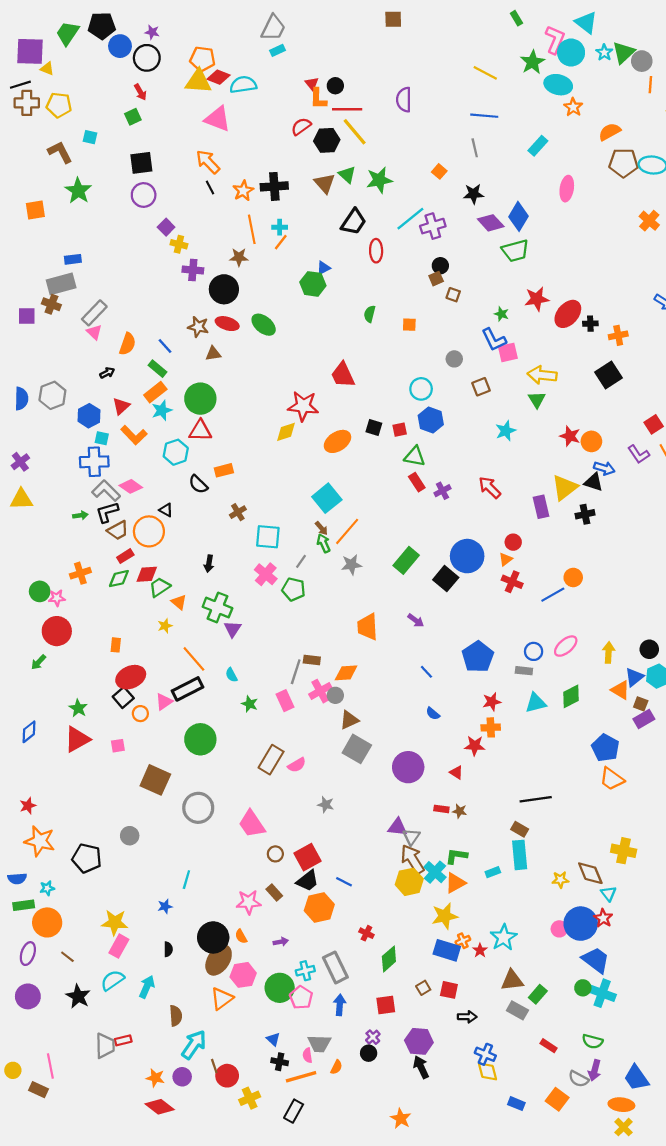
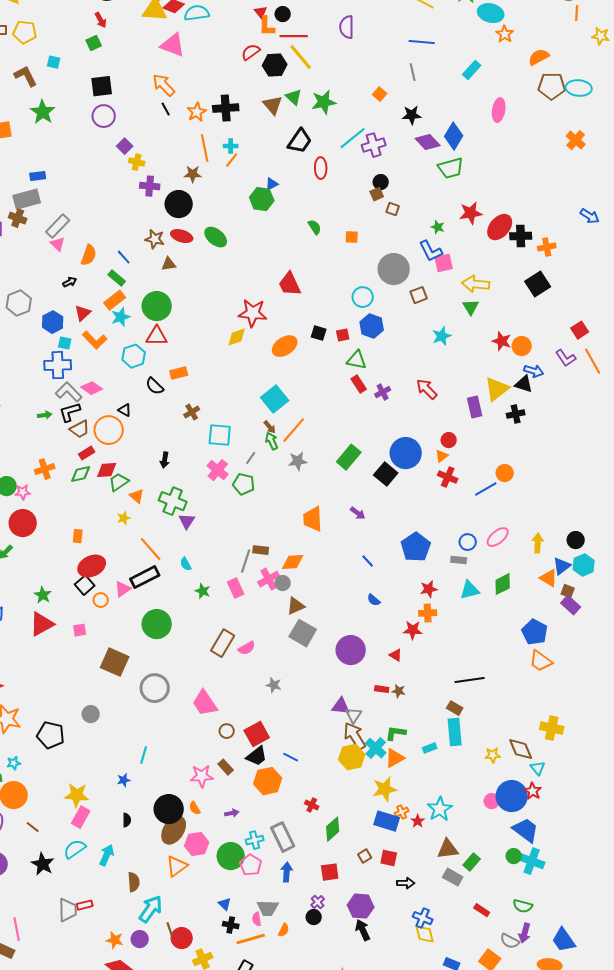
green semicircle: (370, 314) -> (315, 227), turned 133
black cross: (590, 324) -> (521, 236), size x1.5
gray circle: (454, 359) -> (394, 269), size x2.0
purple rectangle: (644, 719) -> (571, 605), turned 72

